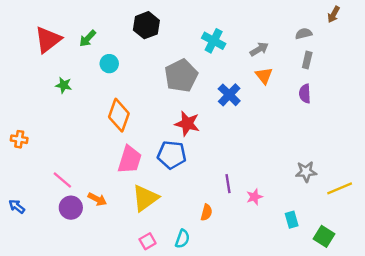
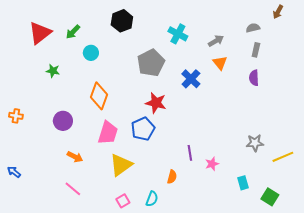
blue pentagon: (172, 155) -> (143, 129), turned -30
pink line: (62, 180) -> (73, 189), moved
orange arrow: (97, 199) -> (75, 157), moved
purple circle: (71, 208) -> (63, 121), moved

